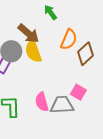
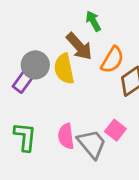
brown arrow: (28, 33) -> (79, 46), moved
gray trapezoid: (62, 105) -> (92, 144), turned 45

